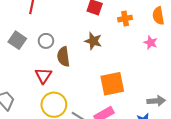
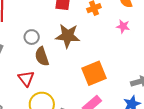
gray circle: (46, 41) -> (32, 37), moved
brown star: (93, 41) -> (68, 36), size x1.4

